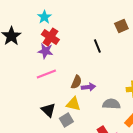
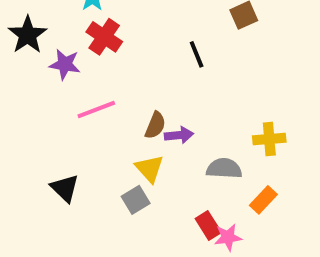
purple star: (45, 51) -> (65, 64), moved
yellow triangle: (73, 104) -> (149, 168), turned 35
black triangle: (48, 110) -> (65, 188), moved

